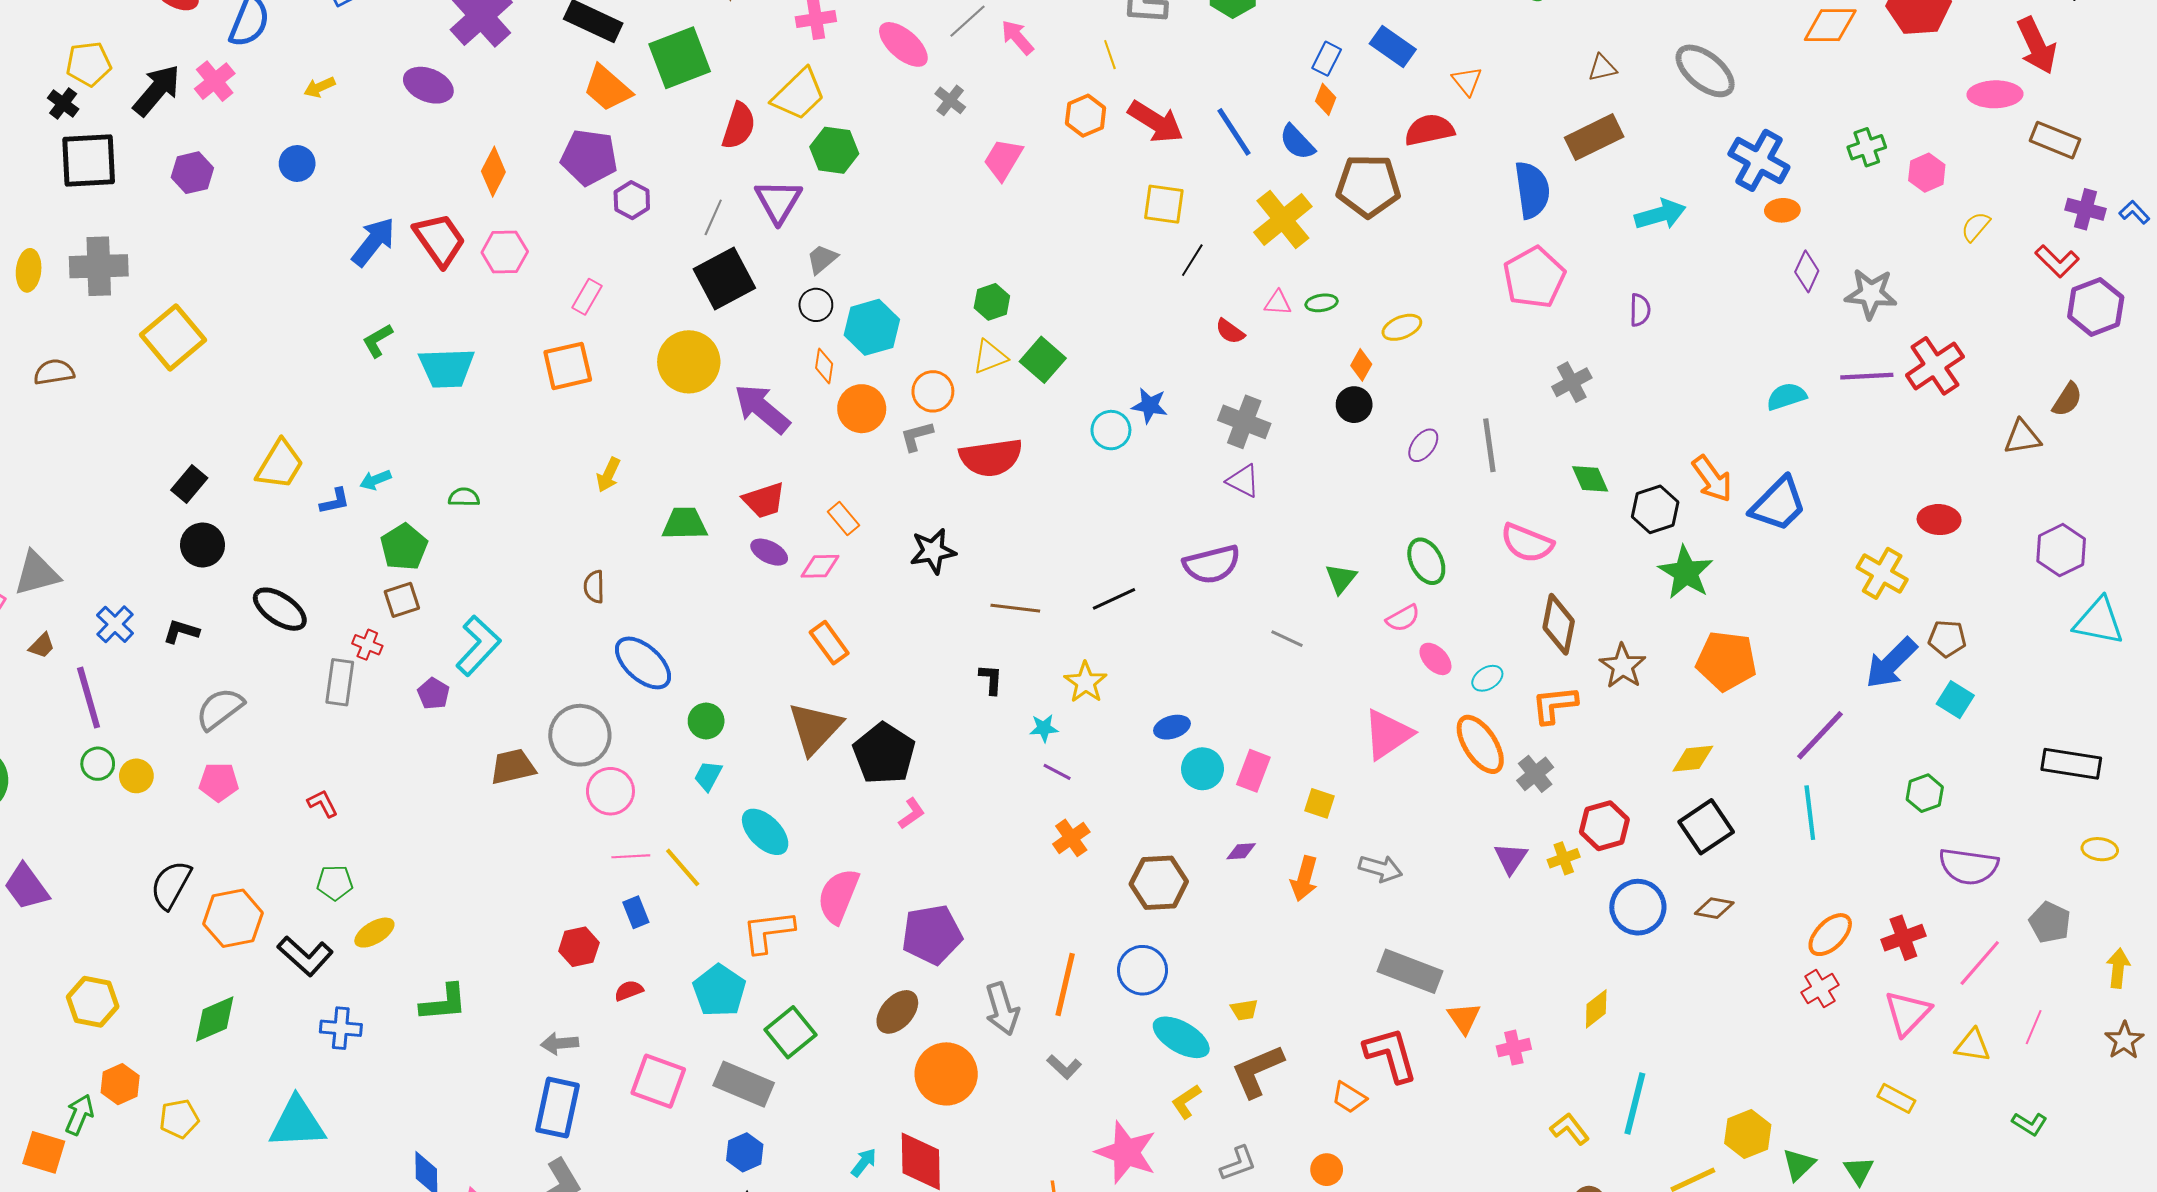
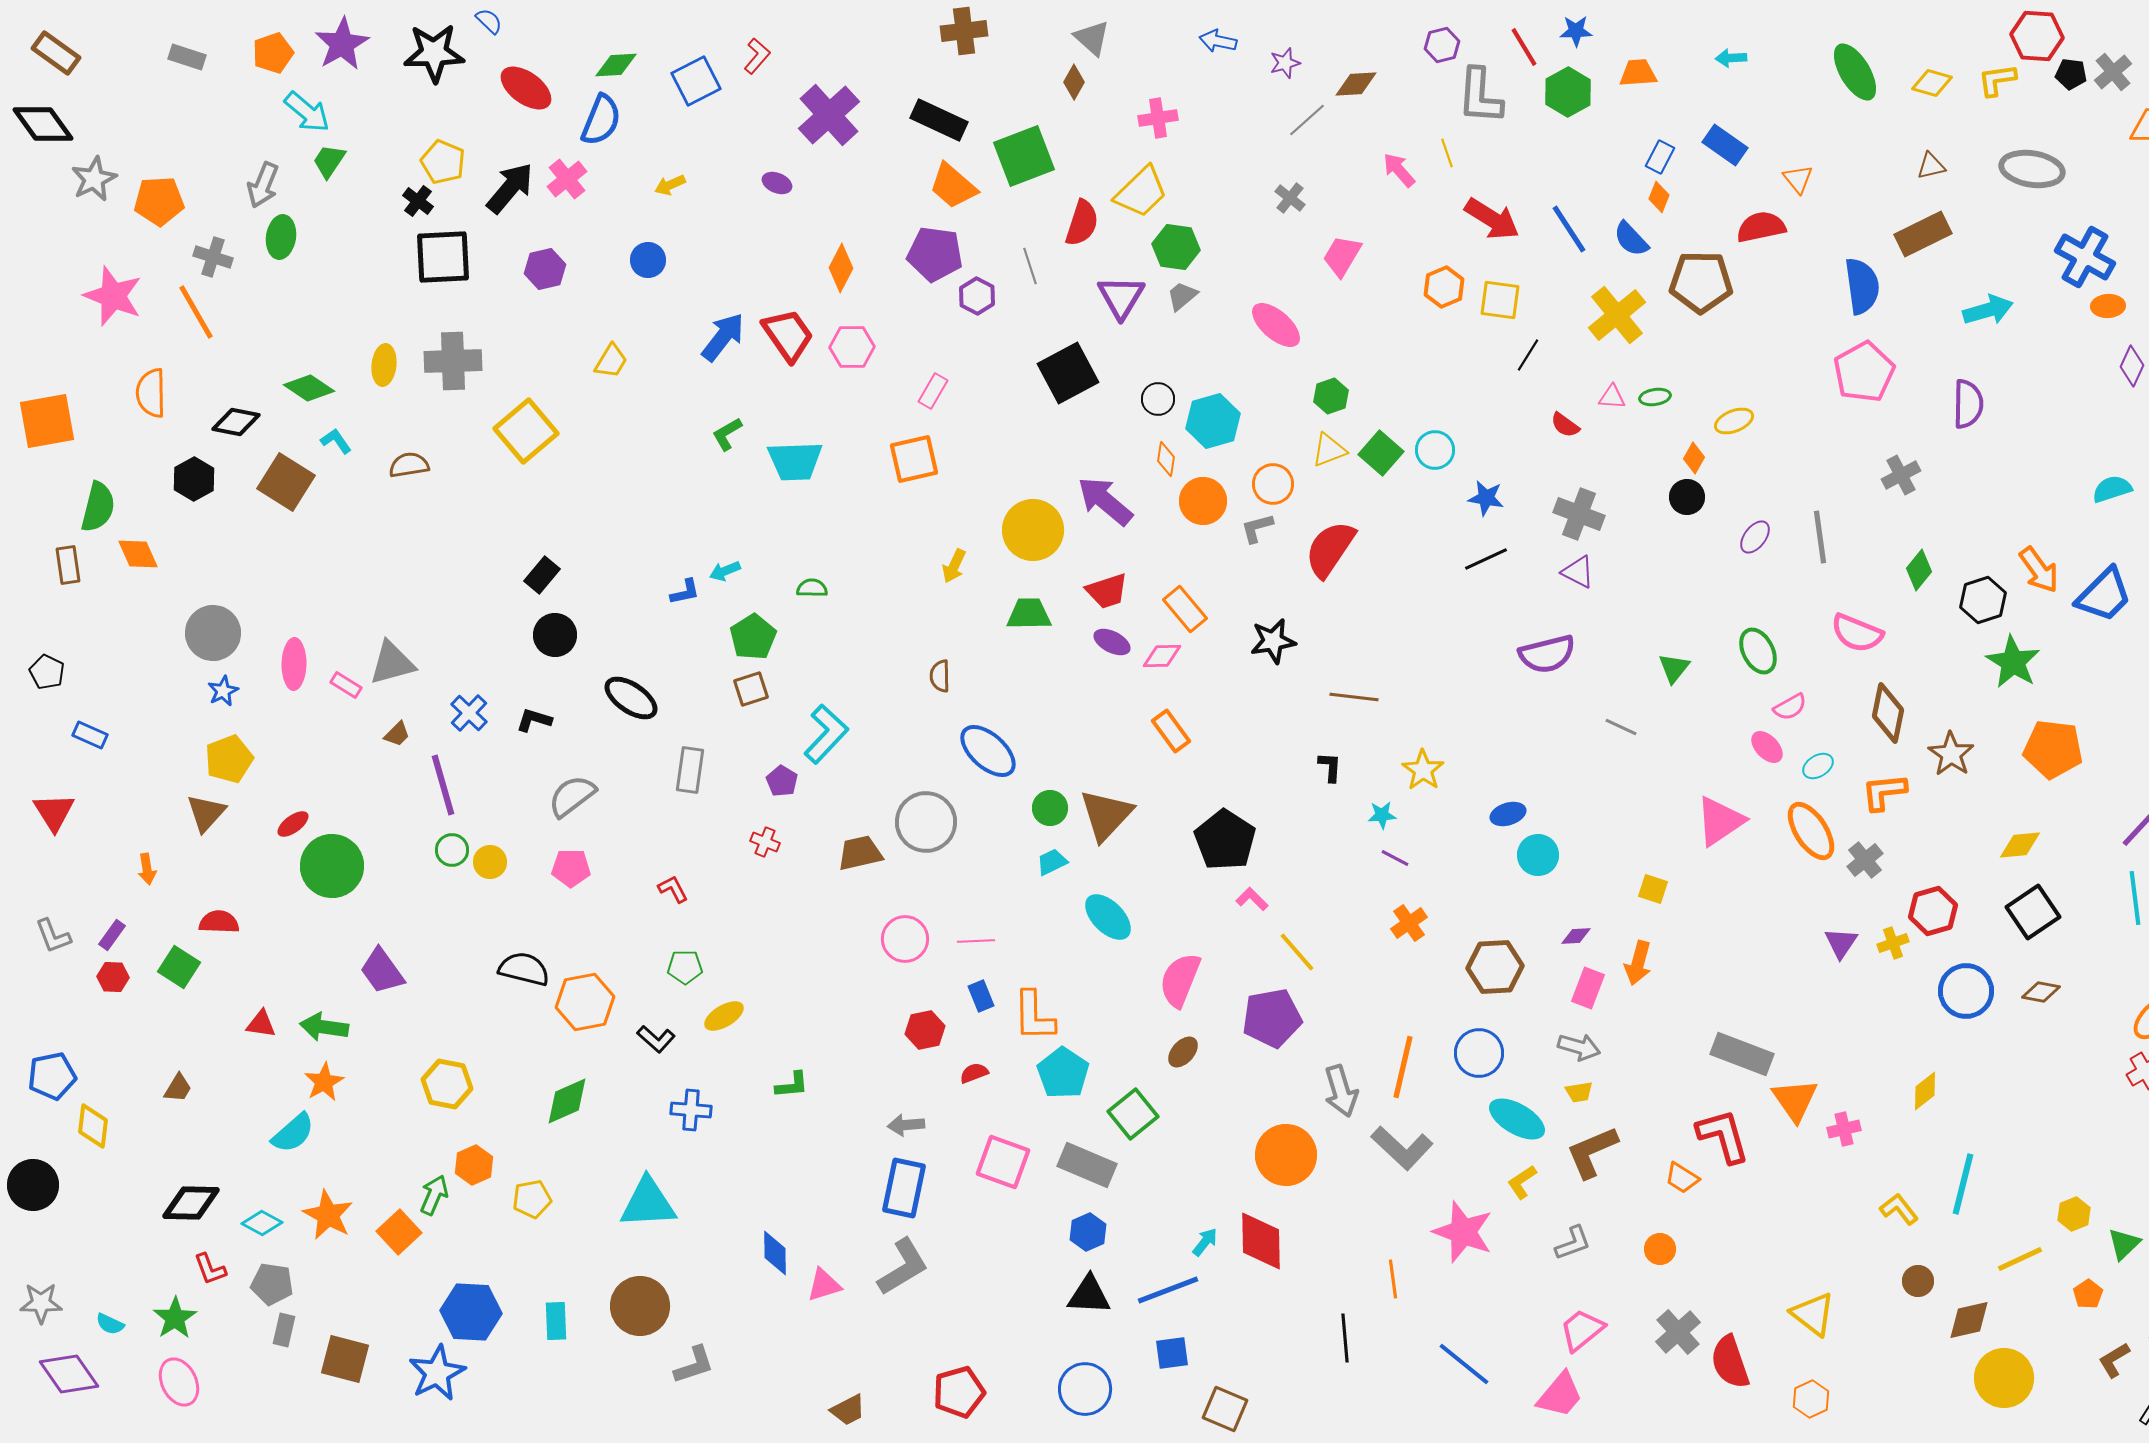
pink arrow: (1017, 37) -> (1399, 170), moved
pink ellipse: (903, 44) -> (1276, 325), moved
yellow pentagon: (89, 64) -> (443, 162), turned 30
gray ellipse: (1705, 71) -> (2032, 169), turned -30
purple ellipse: (428, 85) -> (777, 183), size x0.6
orange hexagon: (1086, 116) -> (1444, 287), moved
gray line: (713, 217) -> (1030, 266), moved, turned -42
gray trapezoid: (822, 259) -> (1182, 296), moved
purple semicircle: (1640, 310) -> (1968, 404), size x1.5
yellow circle: (689, 362) -> (1033, 530), moved
cyan circle: (1111, 430) -> (1435, 450), moved
red semicircle: (991, 457) -> (1330, 549), turned 132
yellow trapezoid: (280, 465) -> (611, 361), moved, size x0.7
green diamond: (1590, 479) -> (1919, 570), turned 63
orange rectangle: (843, 519) -> (1185, 609), size x1.4
black line: (1114, 599) -> (1486, 559), moved
pink semicircle: (1403, 618) -> (1790, 707), moved
red cross: (367, 645) -> (765, 842), moved
brown triangle: (815, 728) -> (1106, 815), moved
pink rectangle: (1253, 771) -> (1588, 988), moved
cyan trapezoid: (708, 776) -> (1052, 862), turned 36
pink circle: (610, 791) -> (905, 939), moved
pink L-shape: (912, 814) -> (1252, 899), turned -100
yellow line: (683, 867) -> (1297, 952), moved
gray arrow: (1381, 868) -> (1579, 1047), moved
black semicircle: (171, 885) -> (524, 969), turned 75
orange L-shape: (768, 932) -> (1034, 1016), moved, turned -84
black L-shape: (305, 956) -> (656, 1039), size x0.7
green L-shape: (444, 1003) -> (792, 1085), size x0.7
brown ellipse: (897, 1012) -> (1183, 1052), moved, size x0.7
orange triangle: (1464, 1018) -> (1795, 1100), size x1.4
gray L-shape: (1064, 1067) -> (1402, 1148), size x1.8
yellow hexagon: (1748, 1134) -> (2074, 1214), size x0.7
orange square: (44, 1152) -> (399, 1232), turned 30

